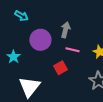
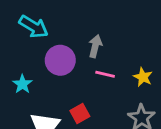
cyan arrow: (21, 16) -> (34, 27), size x1.5
red square: (60, 68) -> (80, 113), moved

